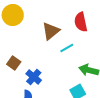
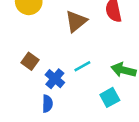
cyan line: (67, 48) -> (82, 66), moved

